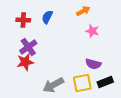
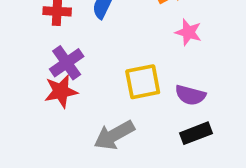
black rectangle: (105, 82) -> (196, 133), moved
yellow square: (82, 83) -> (143, 82), moved

